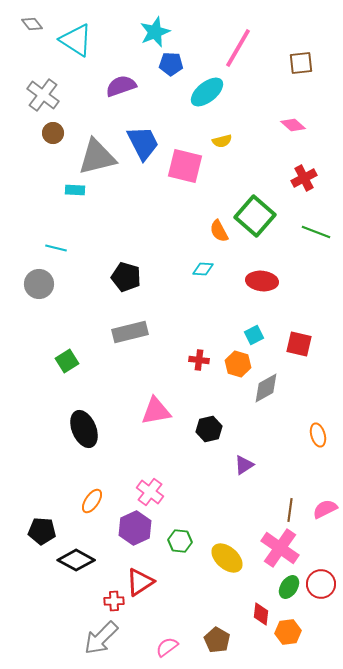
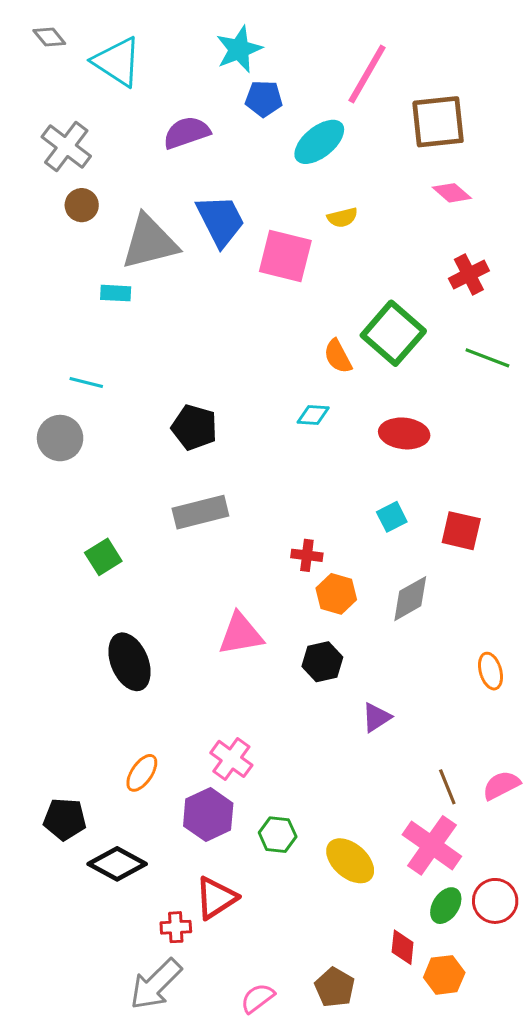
brown square: (301, 63) -> (438, 122), moved, size x1.5
orange hexagon: (238, 364) -> (336, 594), moved
brown line: (290, 510) -> (447, 787), turned -30

